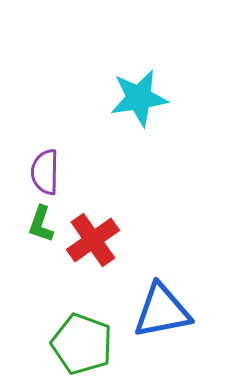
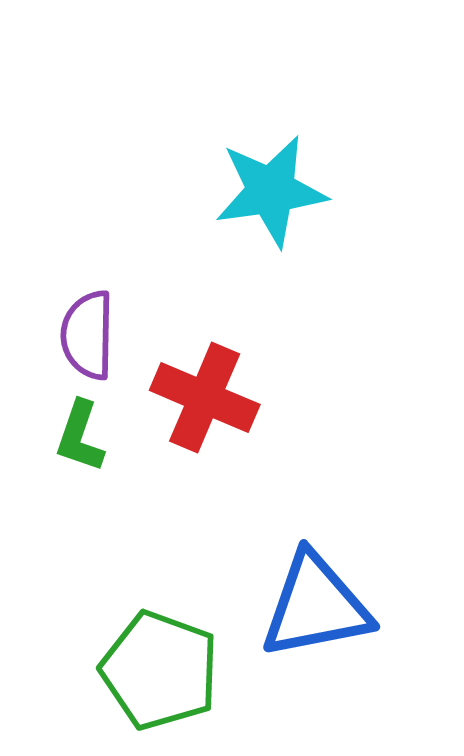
red cross: (93, 240) -> (205, 397), moved, turned -32

